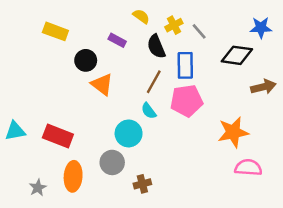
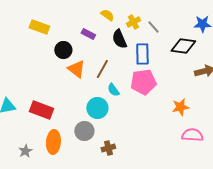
brown line: (154, 82) -> (102, 69), moved
orange star: (233, 132) -> (180, 107), size x0.7

